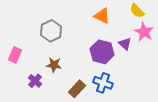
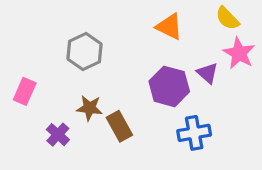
blue cross: (103, 83) -> (194, 133), moved, turned -30
brown rectangle: (77, 89) -> (119, 126), moved, turned -72

